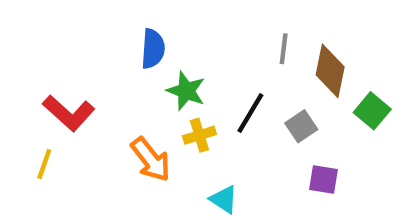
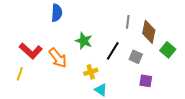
blue semicircle: (153, 49) -> (57, 13), moved
gray square: (301, 126) -> (136, 57), turned -32
yellow cross: (199, 135) -> (91, 72), moved
orange arrow: (151, 160) -> (58, 58), moved

